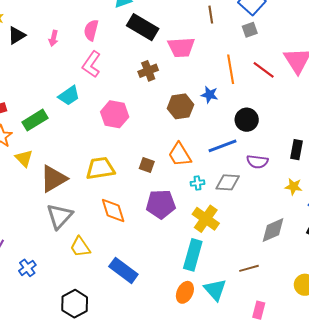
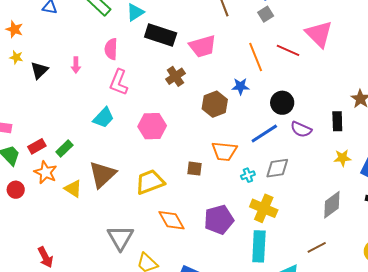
green rectangle: (35, 120) -> (64, 148), moved, size x0.7
orange trapezoid: (180, 155) -> (224, 151), turned -40
purple semicircle: (257, 162) -> (301, 129), moved, turned 30
brown triangle: (53, 179) -> (102, 174), moved
purple pentagon: (161, 204) -> (219, 220), moved

